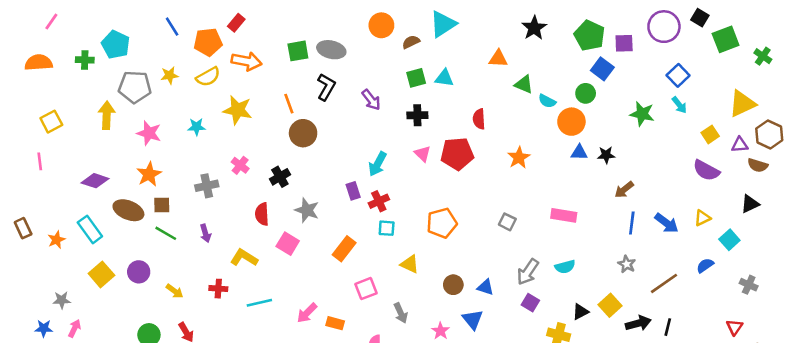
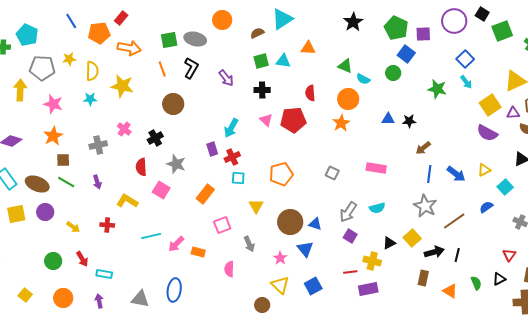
orange circle: (381, 25) -> (222, 20), moved
orange triangle: (498, 59) -> (308, 48), moved
yellow semicircle: (208, 77) -> (92, 71), moved, turned -60
orange line: (289, 104) -> (162, 69), moved
orange circle: (571, 122) -> (348, 99), moved
yellow square: (710, 134) -> (490, 105), size x1.5
brown ellipse: (128, 210) -> (37, 184), moved
yellow triangle: (410, 264) -> (256, 206), turned 35
gray star: (627, 264) -> (425, 206), size x1.6
yellow square: (101, 274) -> (16, 214), turned 30
brown circle: (453, 285) -> (290, 222), size x1.6
cyan line: (259, 303) -> (151, 236), moved

